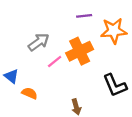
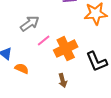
orange cross: (80, 51) -> (66, 49), moved

